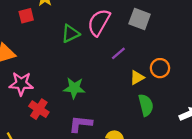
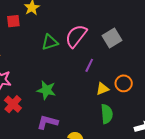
gray square: (140, 19) -> (112, 38), turned 30
purple line: (118, 53) -> (89, 65), turned -32

